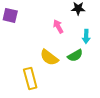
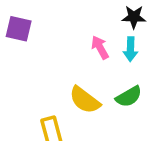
cyan arrow: (86, 36) -> (130, 49), moved

